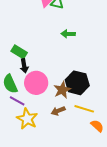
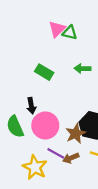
green rectangle: (19, 52) -> (44, 72), moved
purple line: (17, 101) -> (56, 153), moved

